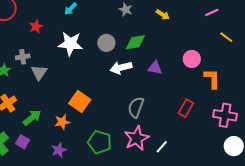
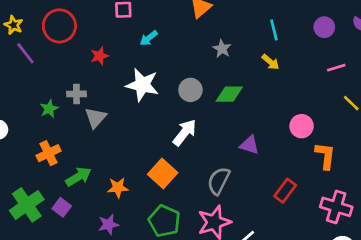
white arrow: (121, 68) -> (185, 133), moved, turned 135
purple triangle: (155, 68) -> (249, 145), moved
orange square: (80, 102) -> (163, 173), moved

